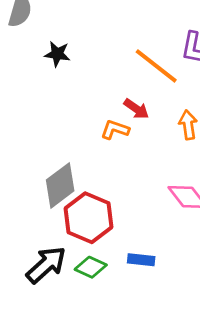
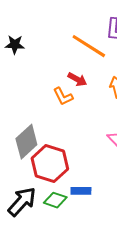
orange L-shape: (115, 130) -> (63, 96), turned -130
blue rectangle: (141, 260) -> (81, 191), moved

